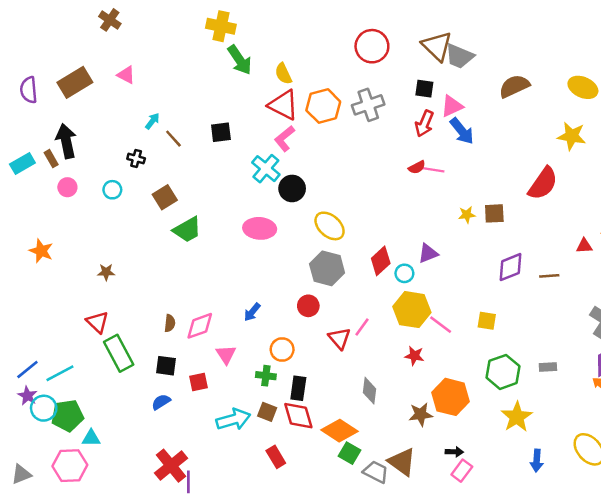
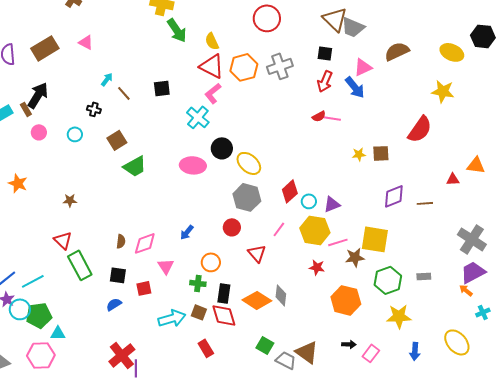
red circle: (372, 46) -> (267, 18), moved
pink triangle: (452, 106) -> (363, 67), moved
black arrow: (66, 141) -> (38, 95), turned 44
black circle: (292, 188) -> (222, 148), moved
purple triangle: (428, 253) -> (332, 204), moved
yellow square: (487, 321) -> (375, 239), size x1.8
pink line: (441, 325) -> (338, 242), turned -54
pink line: (362, 327) -> (279, 229), moved
brown star: (421, 414) -> (355, 257), moved
yellow star: (517, 417) -> (399, 316), turned 30
orange diamond: (340, 431) -> (257, 300), moved
pink rectangle: (462, 471) -> (371, 353), moved

